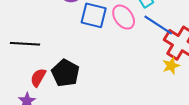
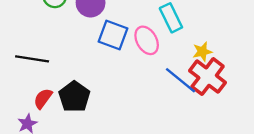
blue line: (158, 25) -> (181, 80), moved
yellow star: (171, 66) -> (202, 52), moved

